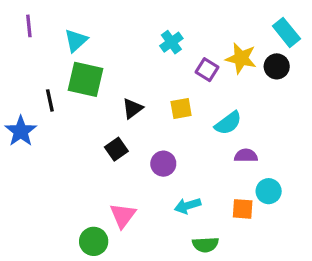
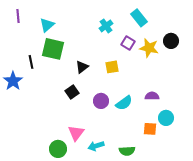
cyan rectangle: (286, 32) -> (139, 18), moved
yellow star: (241, 58) -> (149, 48), moved
cyan semicircle: (228, 123) -> (124, 103), moved
cyan arrow: (188, 206) -> (96, 146), moved

